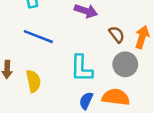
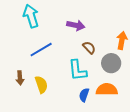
brown semicircle: (117, 34) -> (89, 47), moved
blue line: (38, 37) -> (41, 50), turned -45

